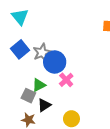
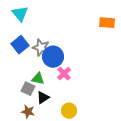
gray star: (42, 53) -> (41, 48), turned -30
green triangle: (39, 85) -> (38, 79), turned 40

